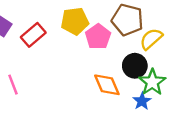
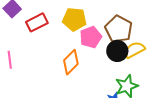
black circle: (135, 66) -> (117, 51), moved
orange diamond: (107, 85) -> (71, 62), moved, turned 55

